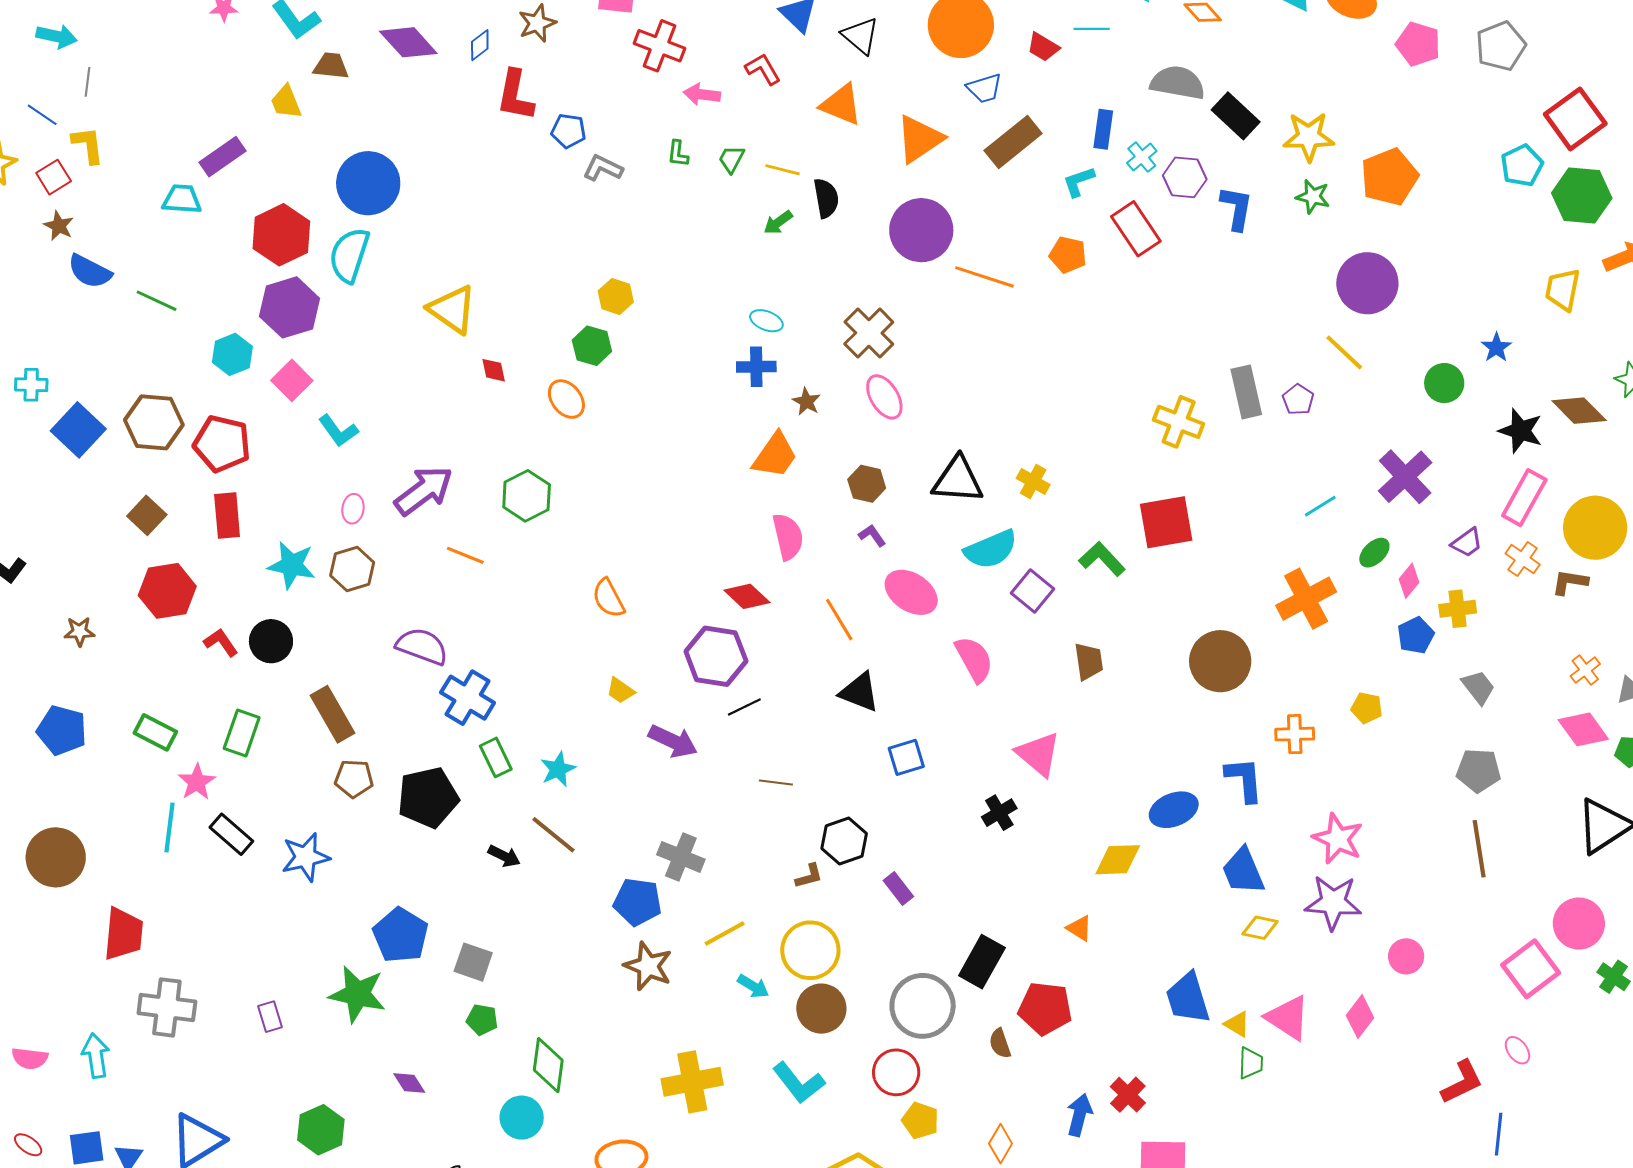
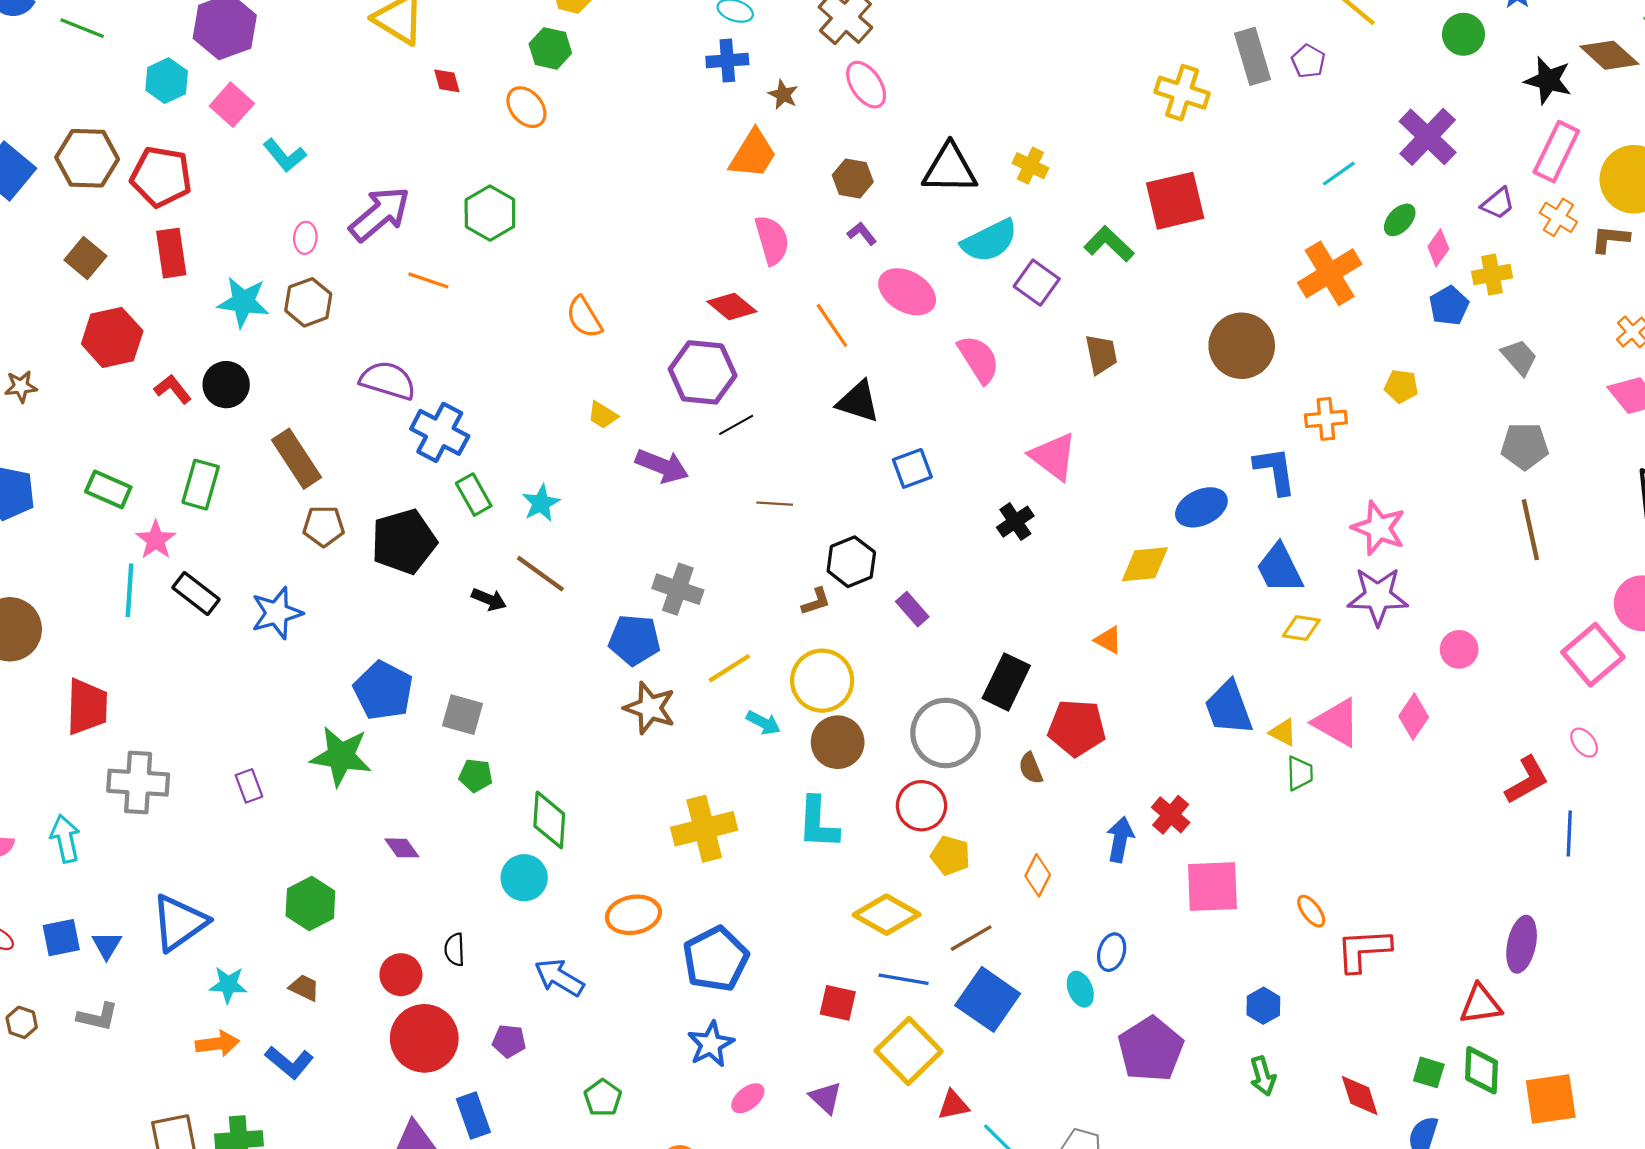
cyan L-shape: (799, 1083) -> (818, 823), turned 44

